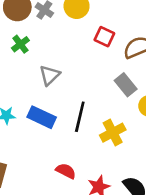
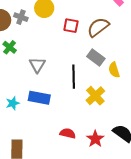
black line: (80, 117) -> (74, 77), moved

